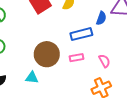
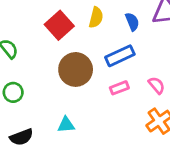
blue semicircle: (101, 18) -> (132, 22), moved, turned -32
brown circle: (47, 54) -> (76, 69), moved

